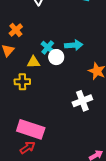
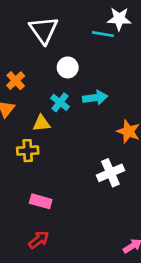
white circle: (56, 57) -> (68, 67), moved
pink rectangle: (31, 129) -> (41, 201), moved, size x0.6

